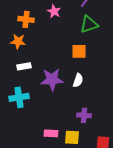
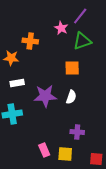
pink star: (54, 11) -> (61, 28), moved
orange cross: (26, 19) -> (30, 41), moved
pink rectangle: (51, 133) -> (44, 150), turned 64

